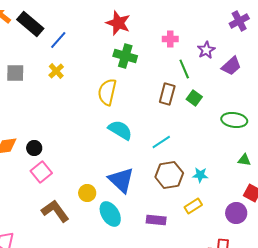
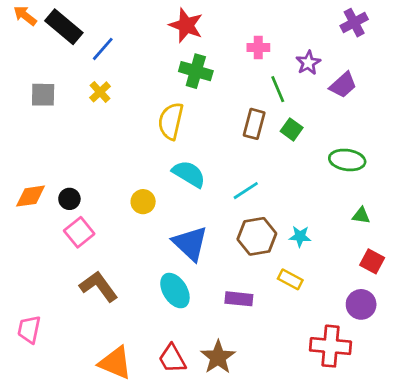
yellow circle: (87, 193) -> (143, 202), moved
yellow rectangle: (193, 206) -> (290, 279), turned 60
purple circle: (236, 213) -> (361, 304), moved

